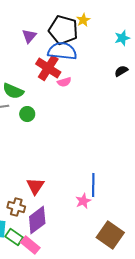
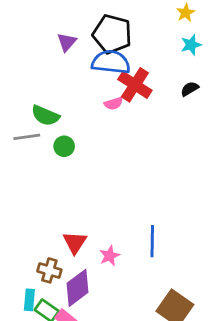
yellow star: (83, 20) -> (186, 13), moved
red cross: (48, 68) -> (135, 85), moved
pink star: (83, 201) -> (110, 256), moved

